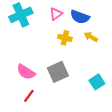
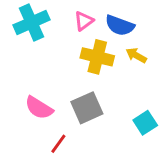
yellow cross: (65, 38) -> (97, 57), size x1.5
red line: (29, 96) -> (58, 144), moved

